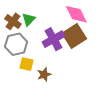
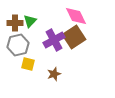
brown cross: (13, 21) -> (15, 23), turned -35
brown star: (44, 74) -> (54, 74), moved

